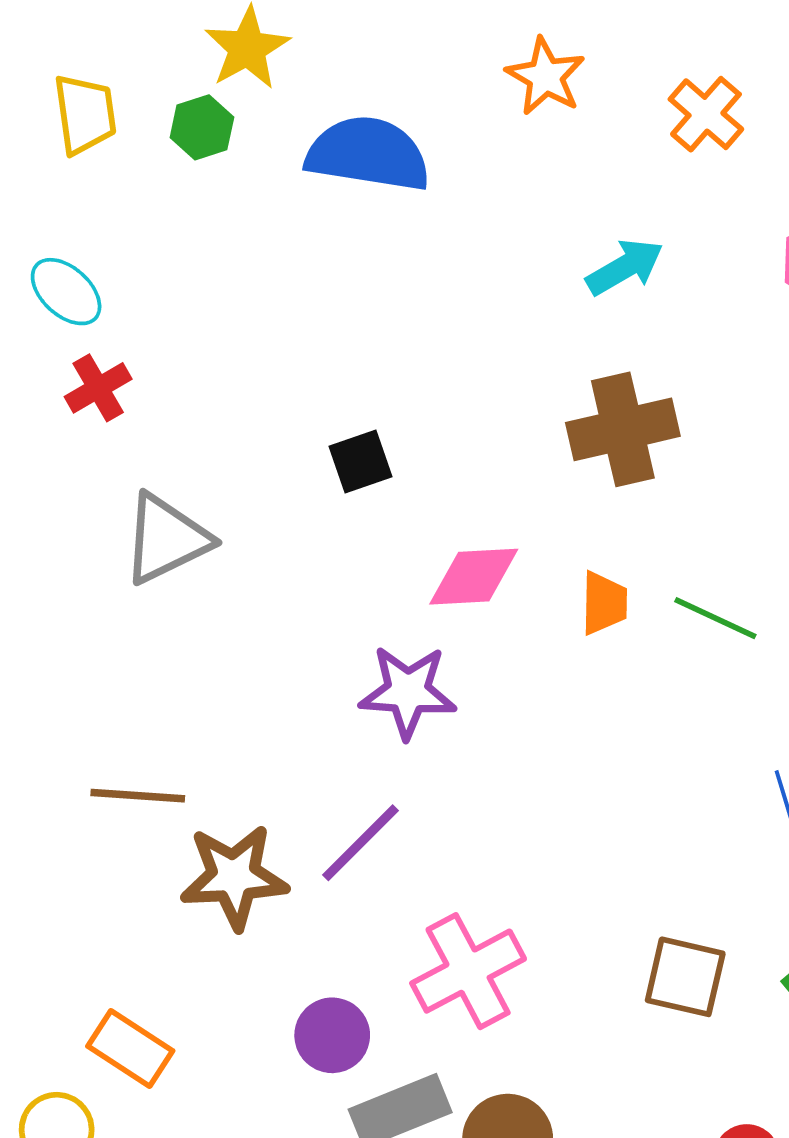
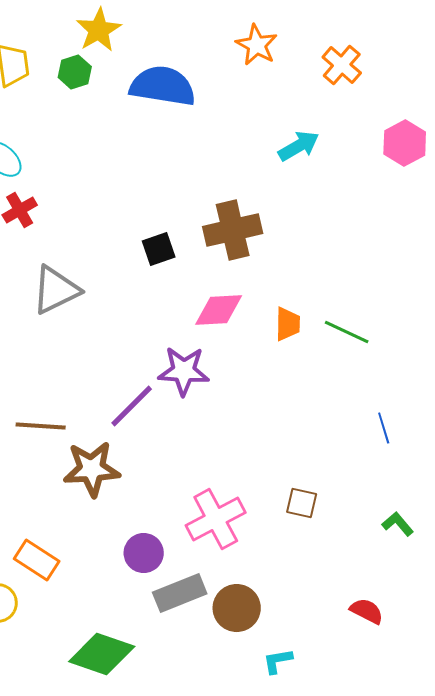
brown cross: (623, 429) -> (233, 230), moved
purple line: (361, 843) -> (132, 406), moved
brown square: (685, 977) -> (302, 503), moved, size x0.7

